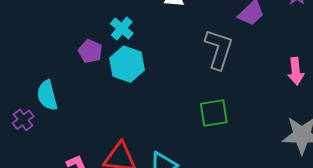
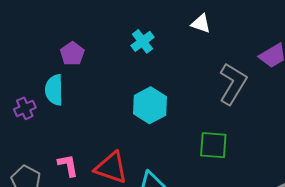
purple pentagon: (90, 51) -> (72, 54), moved
cyan hexagon: (127, 64) -> (150, 105), moved

